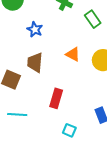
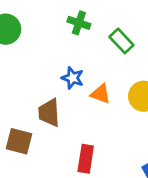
blue star: (35, 29) -> (73, 78), moved

